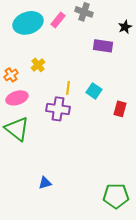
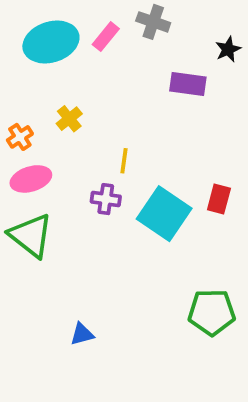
cyan square: (94, 91) -> (164, 214), moved, size x1.8
purple cross: (58, 109) -> (106, 199), size x0.7
green pentagon: (116, 196) -> (212, 312), moved

